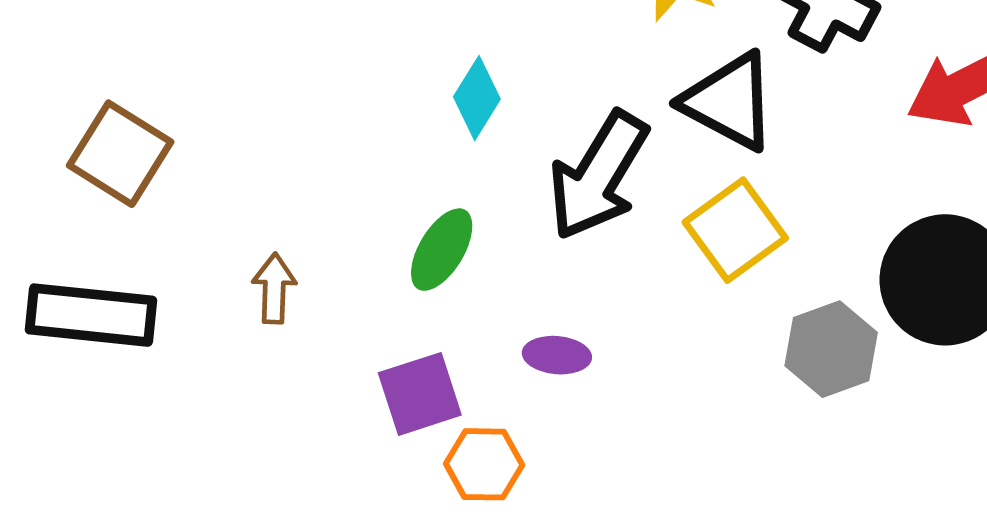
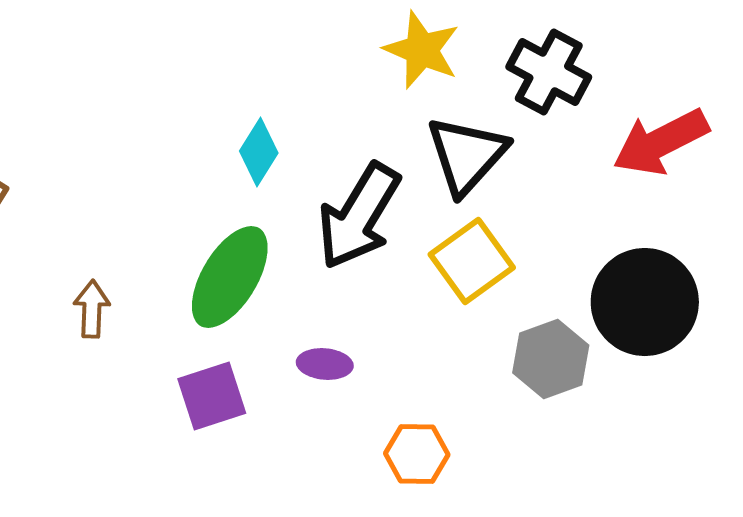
black triangle: (729, 102) -> (467, 155), turned 44
green ellipse: (442, 250) -> (230, 277), size x1.5
orange hexagon: (484, 464) -> (417, 454), moved

